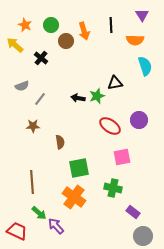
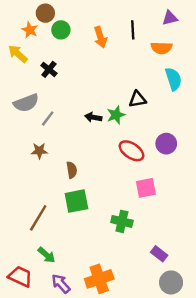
purple triangle: (142, 15) -> (170, 18), turned 48
brown circle: (66, 41) -> (45, 13), moved
gray semicircle: (22, 86) -> (26, 103), size x1.5
green square: (79, 168) -> (76, 201), moved
brown line: (32, 182) -> (38, 218), turned 35
green cross: (113, 188) -> (122, 221), moved
orange cross: (74, 197) -> (99, 279), moved, turned 35
purple arrow: (56, 226) -> (61, 284), moved

